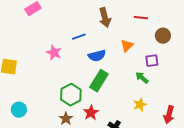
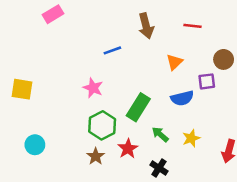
brown circle: (163, 36) -> (224, 59), moved
pink star: (54, 53) -> (93, 88), moved
blue semicircle: (97, 56) -> (182, 98), moved
green arrow: (142, 78) -> (160, 134), moved

